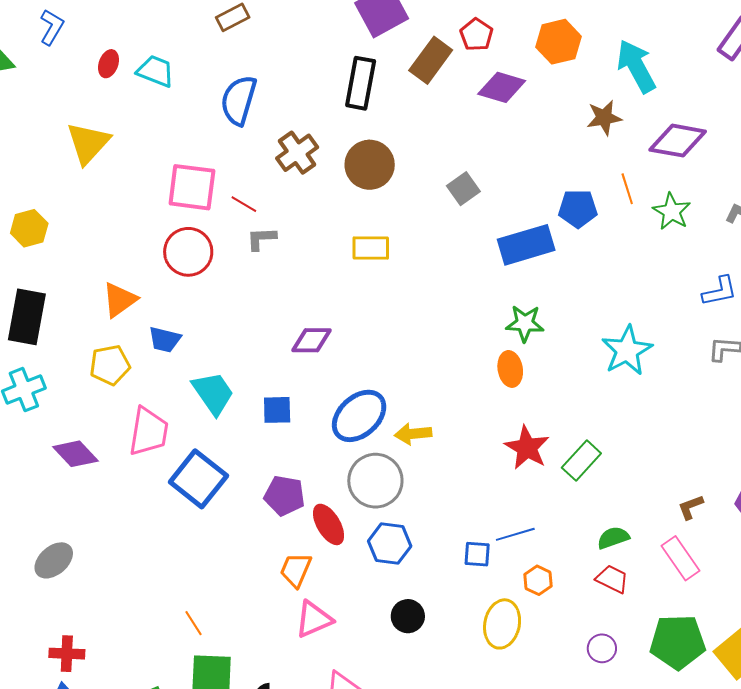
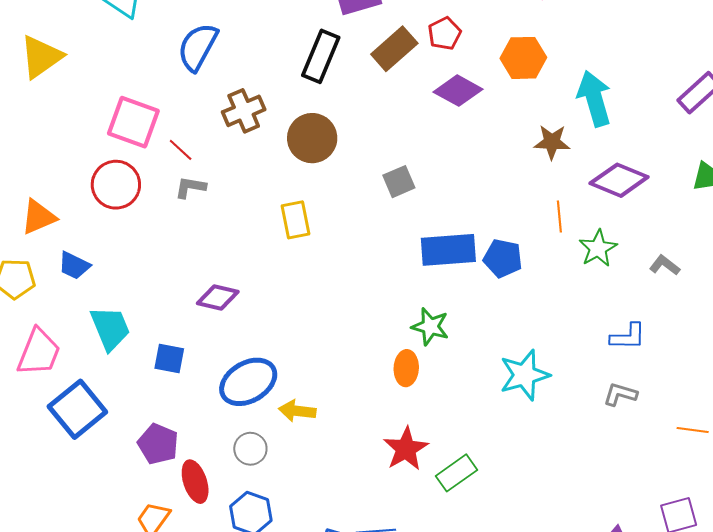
blue pentagon: (578, 209) -> (503, 258), moved
yellow rectangle: (371, 248) -> (295, 220), turned 66
gray circle: (375, 481) -> (250, 449), size x0.6

